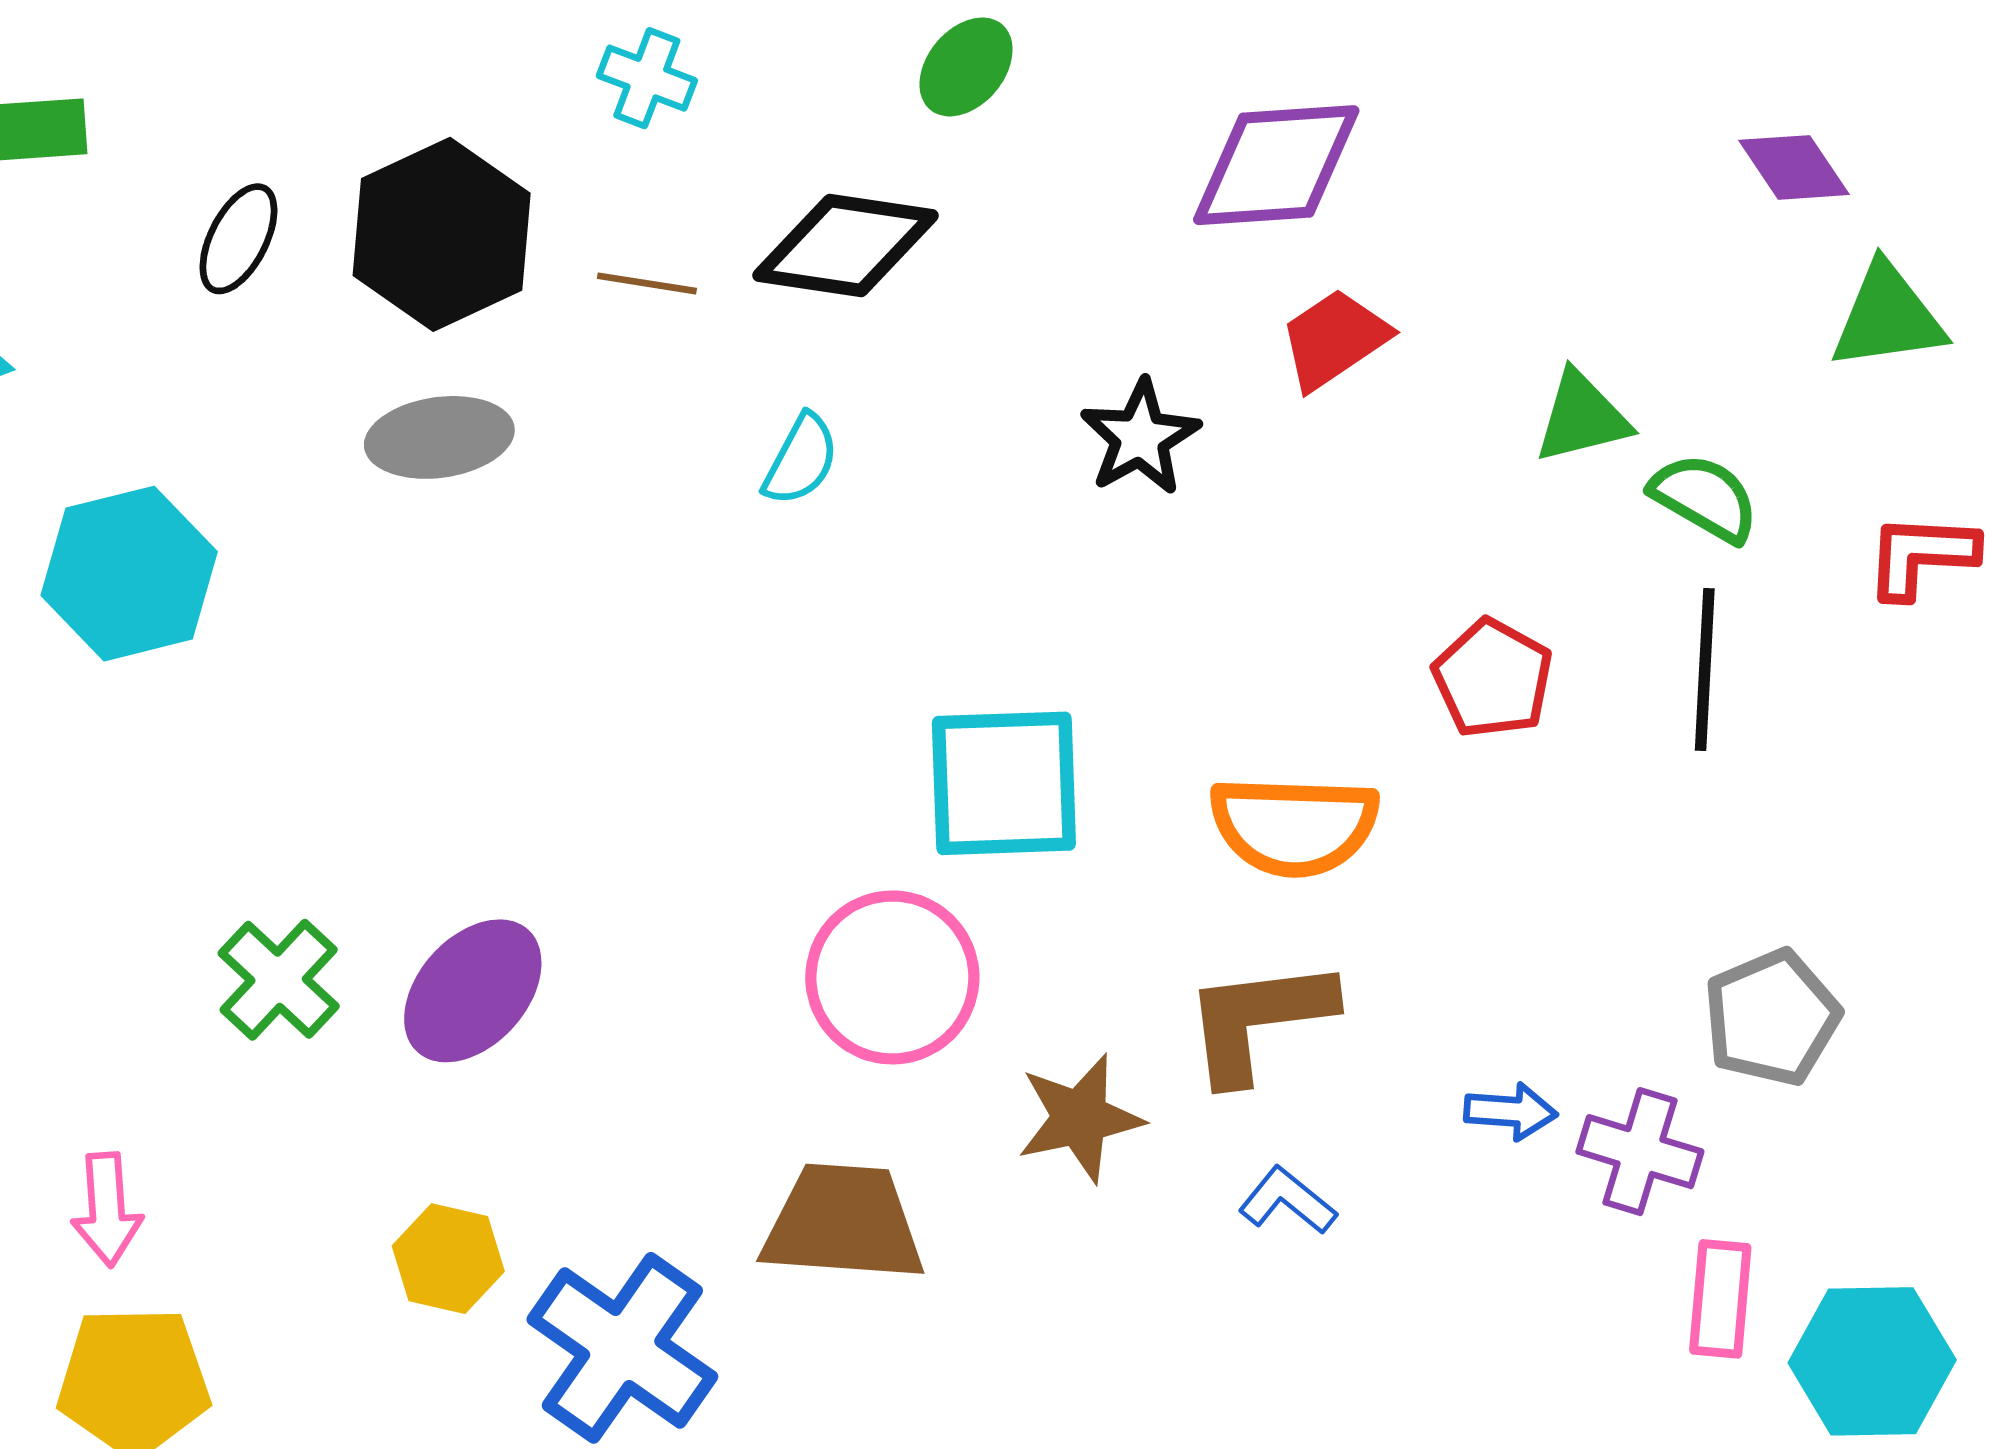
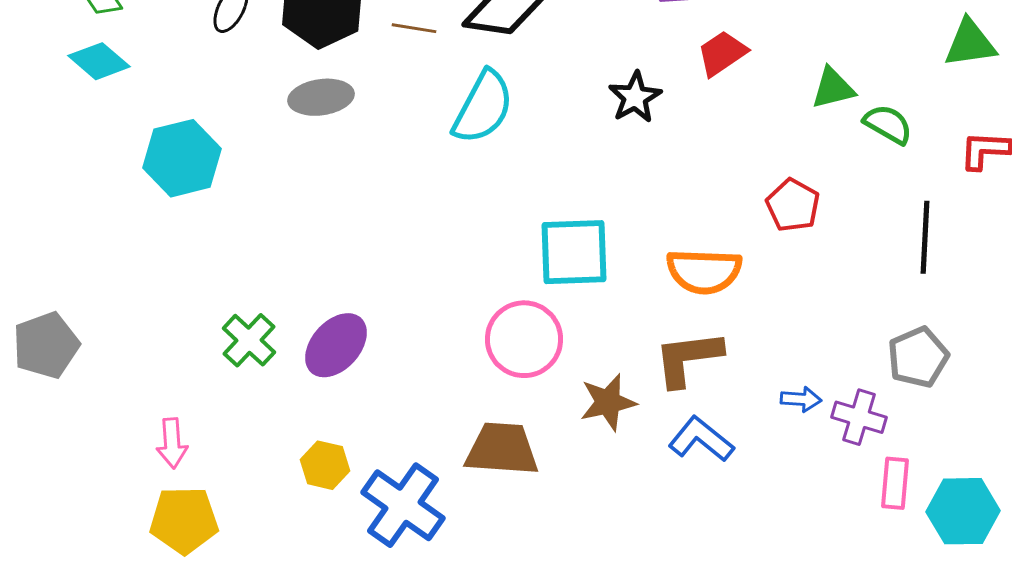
cyan semicircle: (801, 460) -> (483, 107), size x1.8
black line: (1705, 670) -> (925, 237), moved
blue L-shape: (1287, 1201) -> (701, 439), size x1.5

